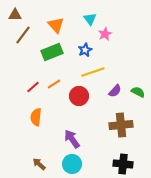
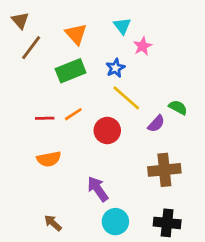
brown triangle: (15, 15) -> (20, 20), turned 48
yellow line: (93, 72) -> (126, 98), turned 60
red line: (33, 87) -> (45, 118), turned 40
green semicircle: (138, 92) -> (178, 107), moved
orange semicircle: (36, 117) -> (49, 159), turned -108
cyan circle: (72, 164) -> (115, 222), moved

